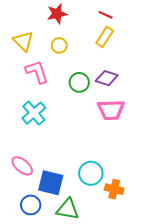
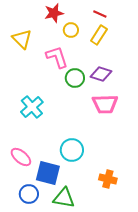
yellow circle: (59, 45) -> (71, 30), moved
pink L-shape: (37, 72) -> (57, 57), moved
cyan circle: (91, 173) -> (72, 150), moved

